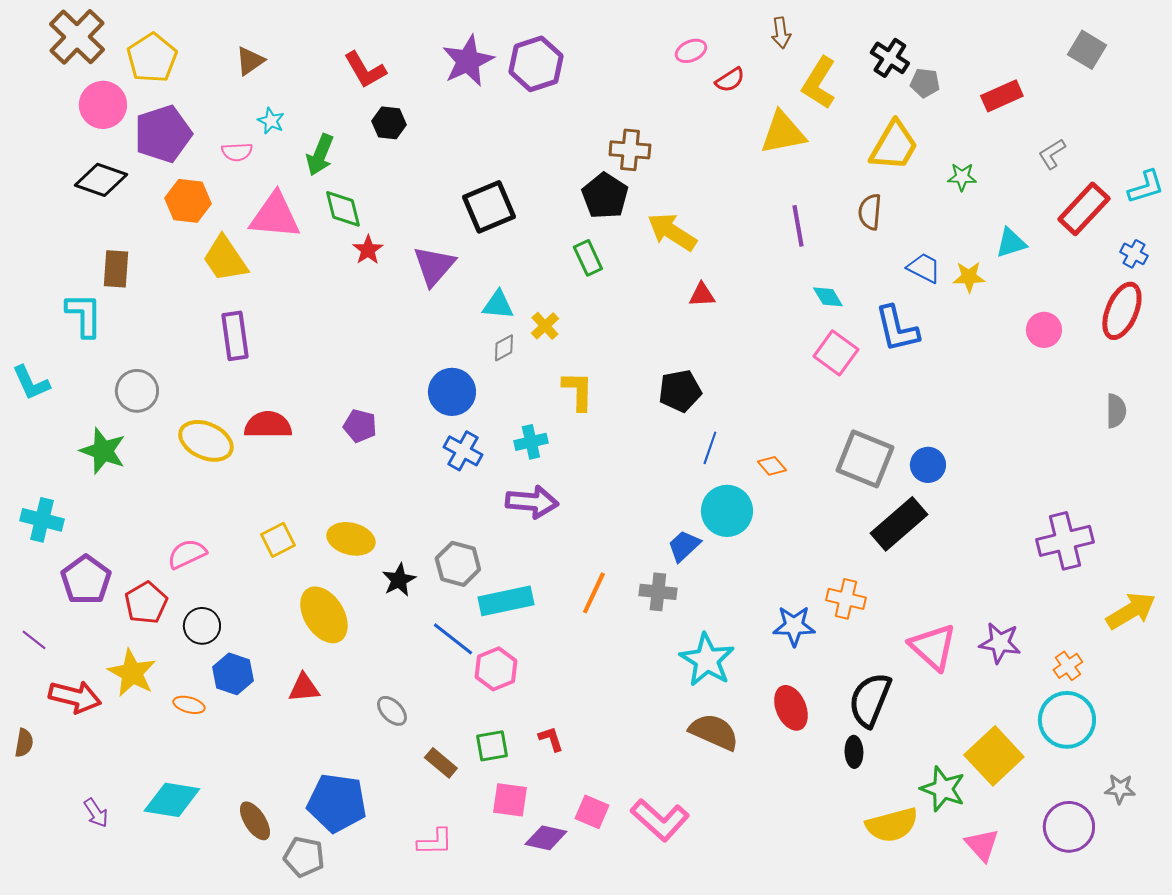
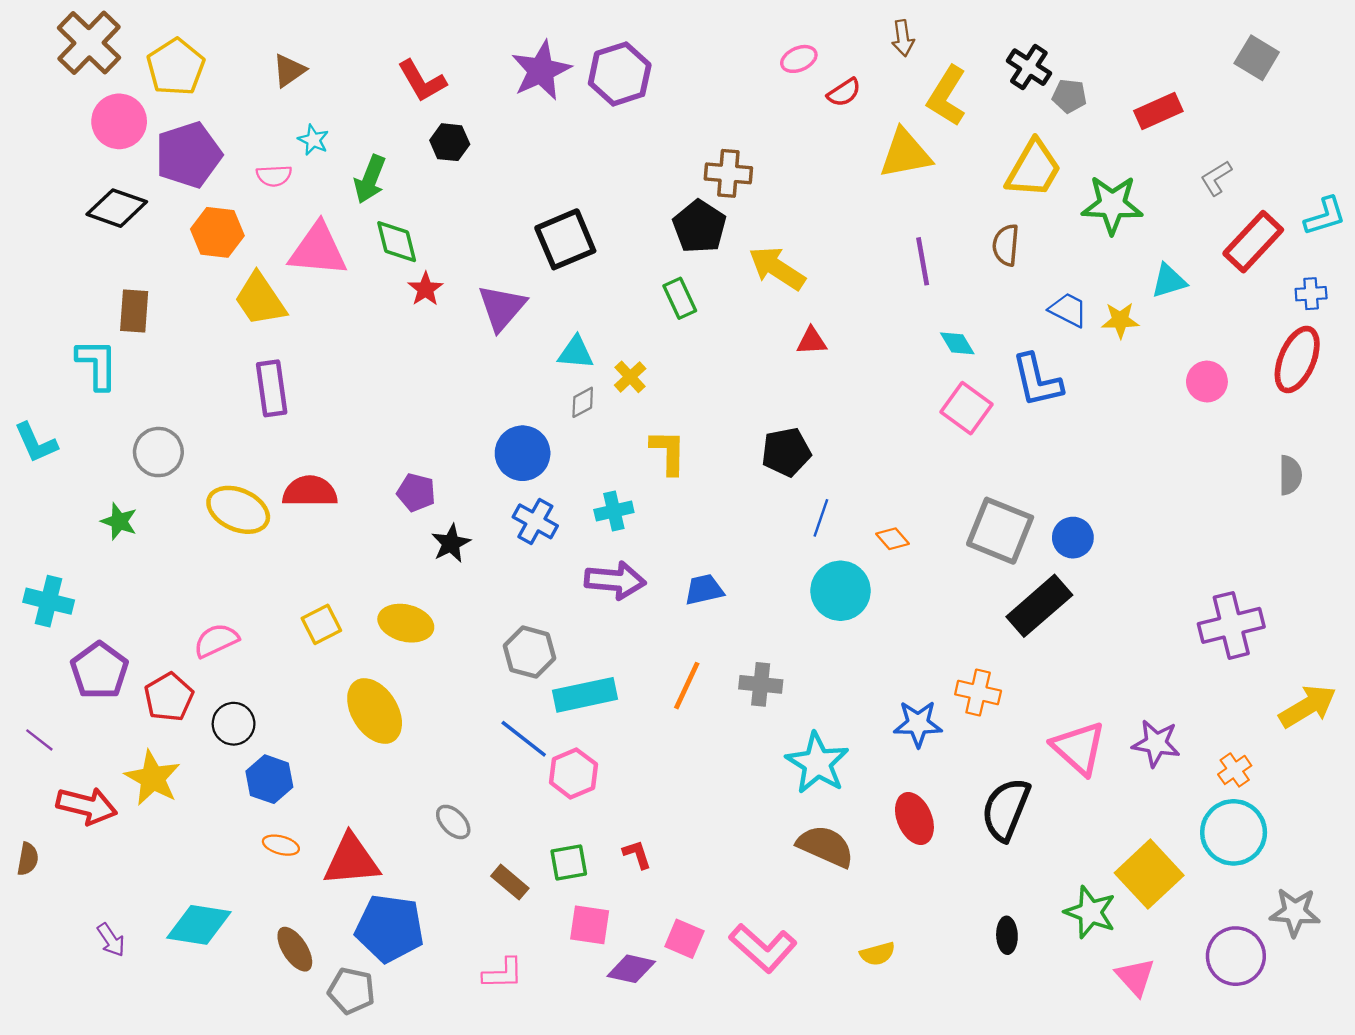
green star: (962, 177) -> (1112, 205), size x1.8
blue cross: (1134, 254) -> (1311, 294), turned -32
green star: (103, 451) -> (119, 521), size x0.7
blue trapezoid: (684, 546) -> (704, 590), moved, turned 30
black star: (399, 580) -> (451, 543), moved
red triangle: (304, 688) -> (351, 860), moved, size x1.6
orange ellipse: (189, 705) -> (281, 845), moved
black ellipse: (854, 752) -> (1007, 935), moved
gray star: (1120, 789) -> (1295, 912), size x1.4
yellow semicircle: (892, 825) -> (877, 954), moved, size x0.6

